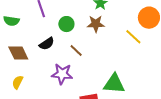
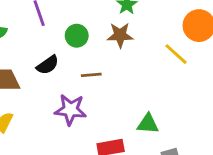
brown line: (76, 50) -> (91, 75), turned -48
green triangle: (114, 84) -> (148, 124), size x0.7

